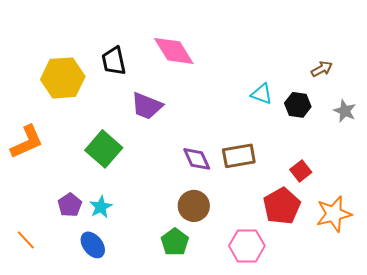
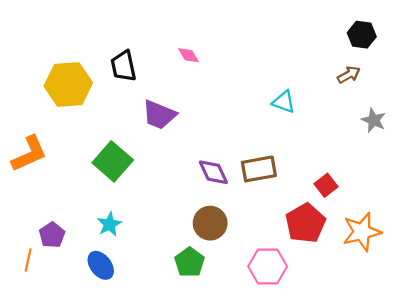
pink diamond: (174, 51) -> (188, 55), size x0.5
black hexagon: (298, 105) -> (362, 35), moved
purple pentagon: (70, 205) -> (52, 235), moved
orange line: (26, 240) -> (28, 260), turned 55

